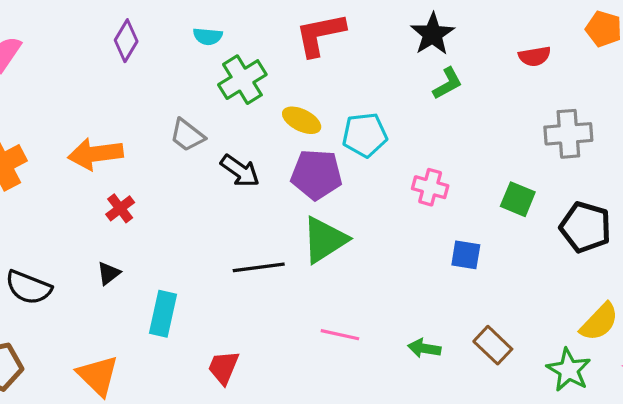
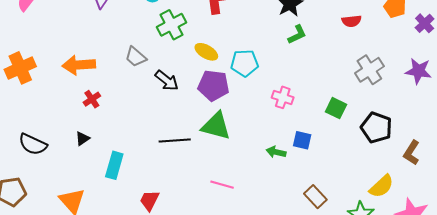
gray cross: (568, 134) -> (369, 70), turned -32
green triangle: (325, 240) -> (216, 126), turned 44
green arrow: (424, 348) -> (276, 152), moved

